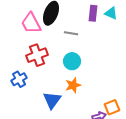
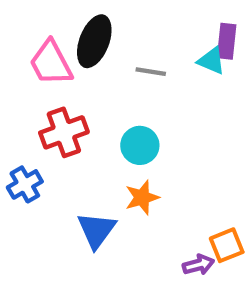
purple rectangle: (93, 13) -> (227, 41), moved
cyan triangle: (111, 13) -> (211, 61), moved
gray line: (71, 33) -> (151, 72), moved

